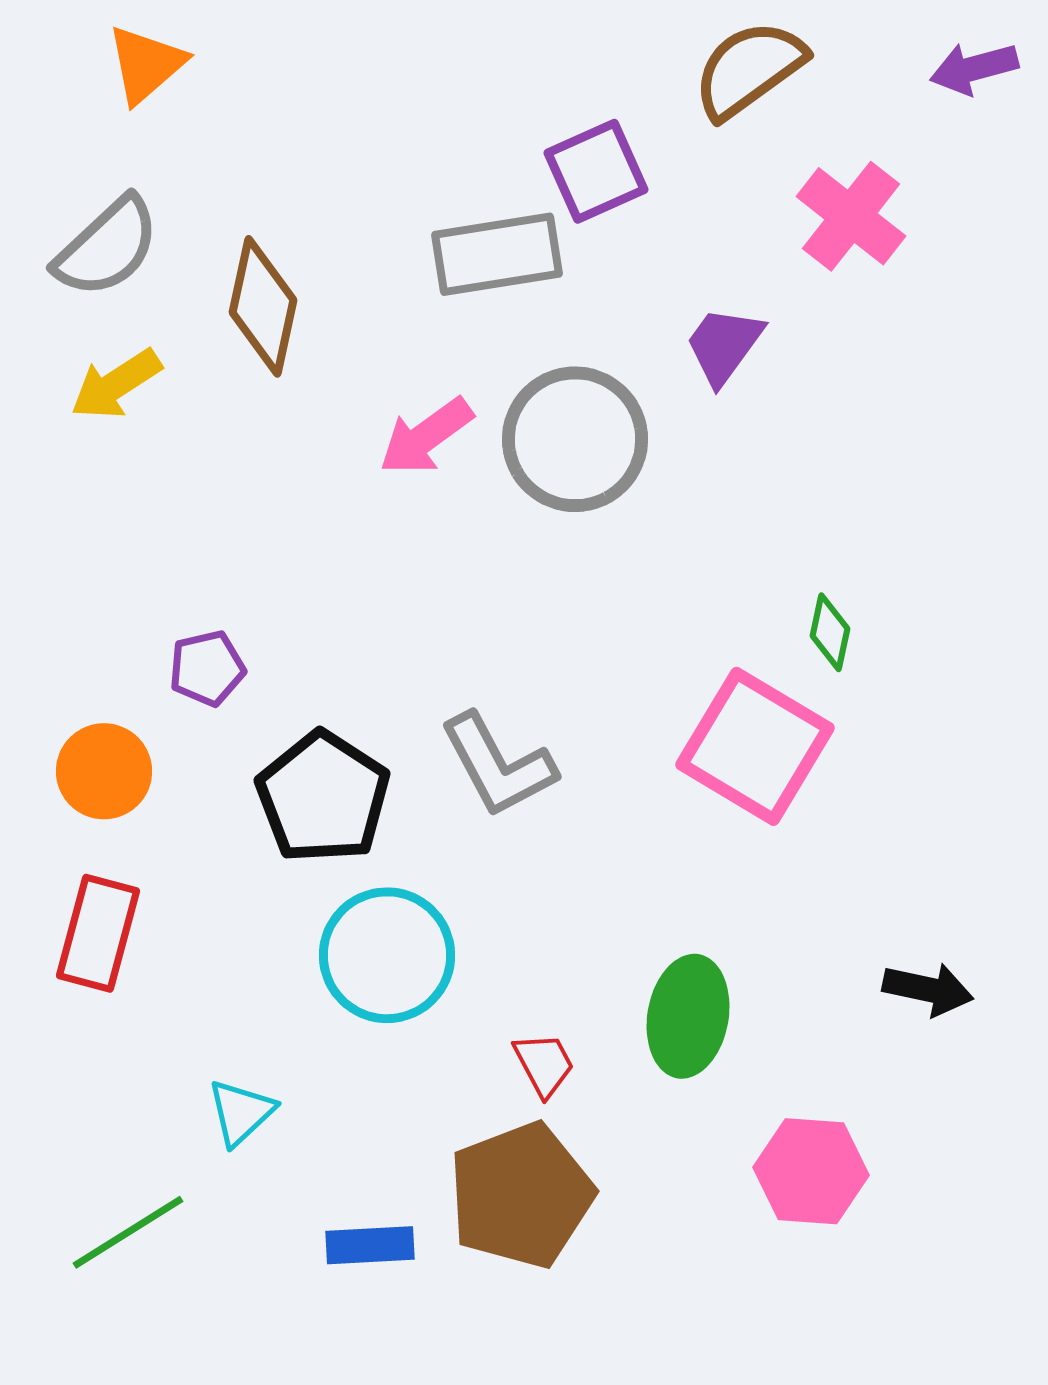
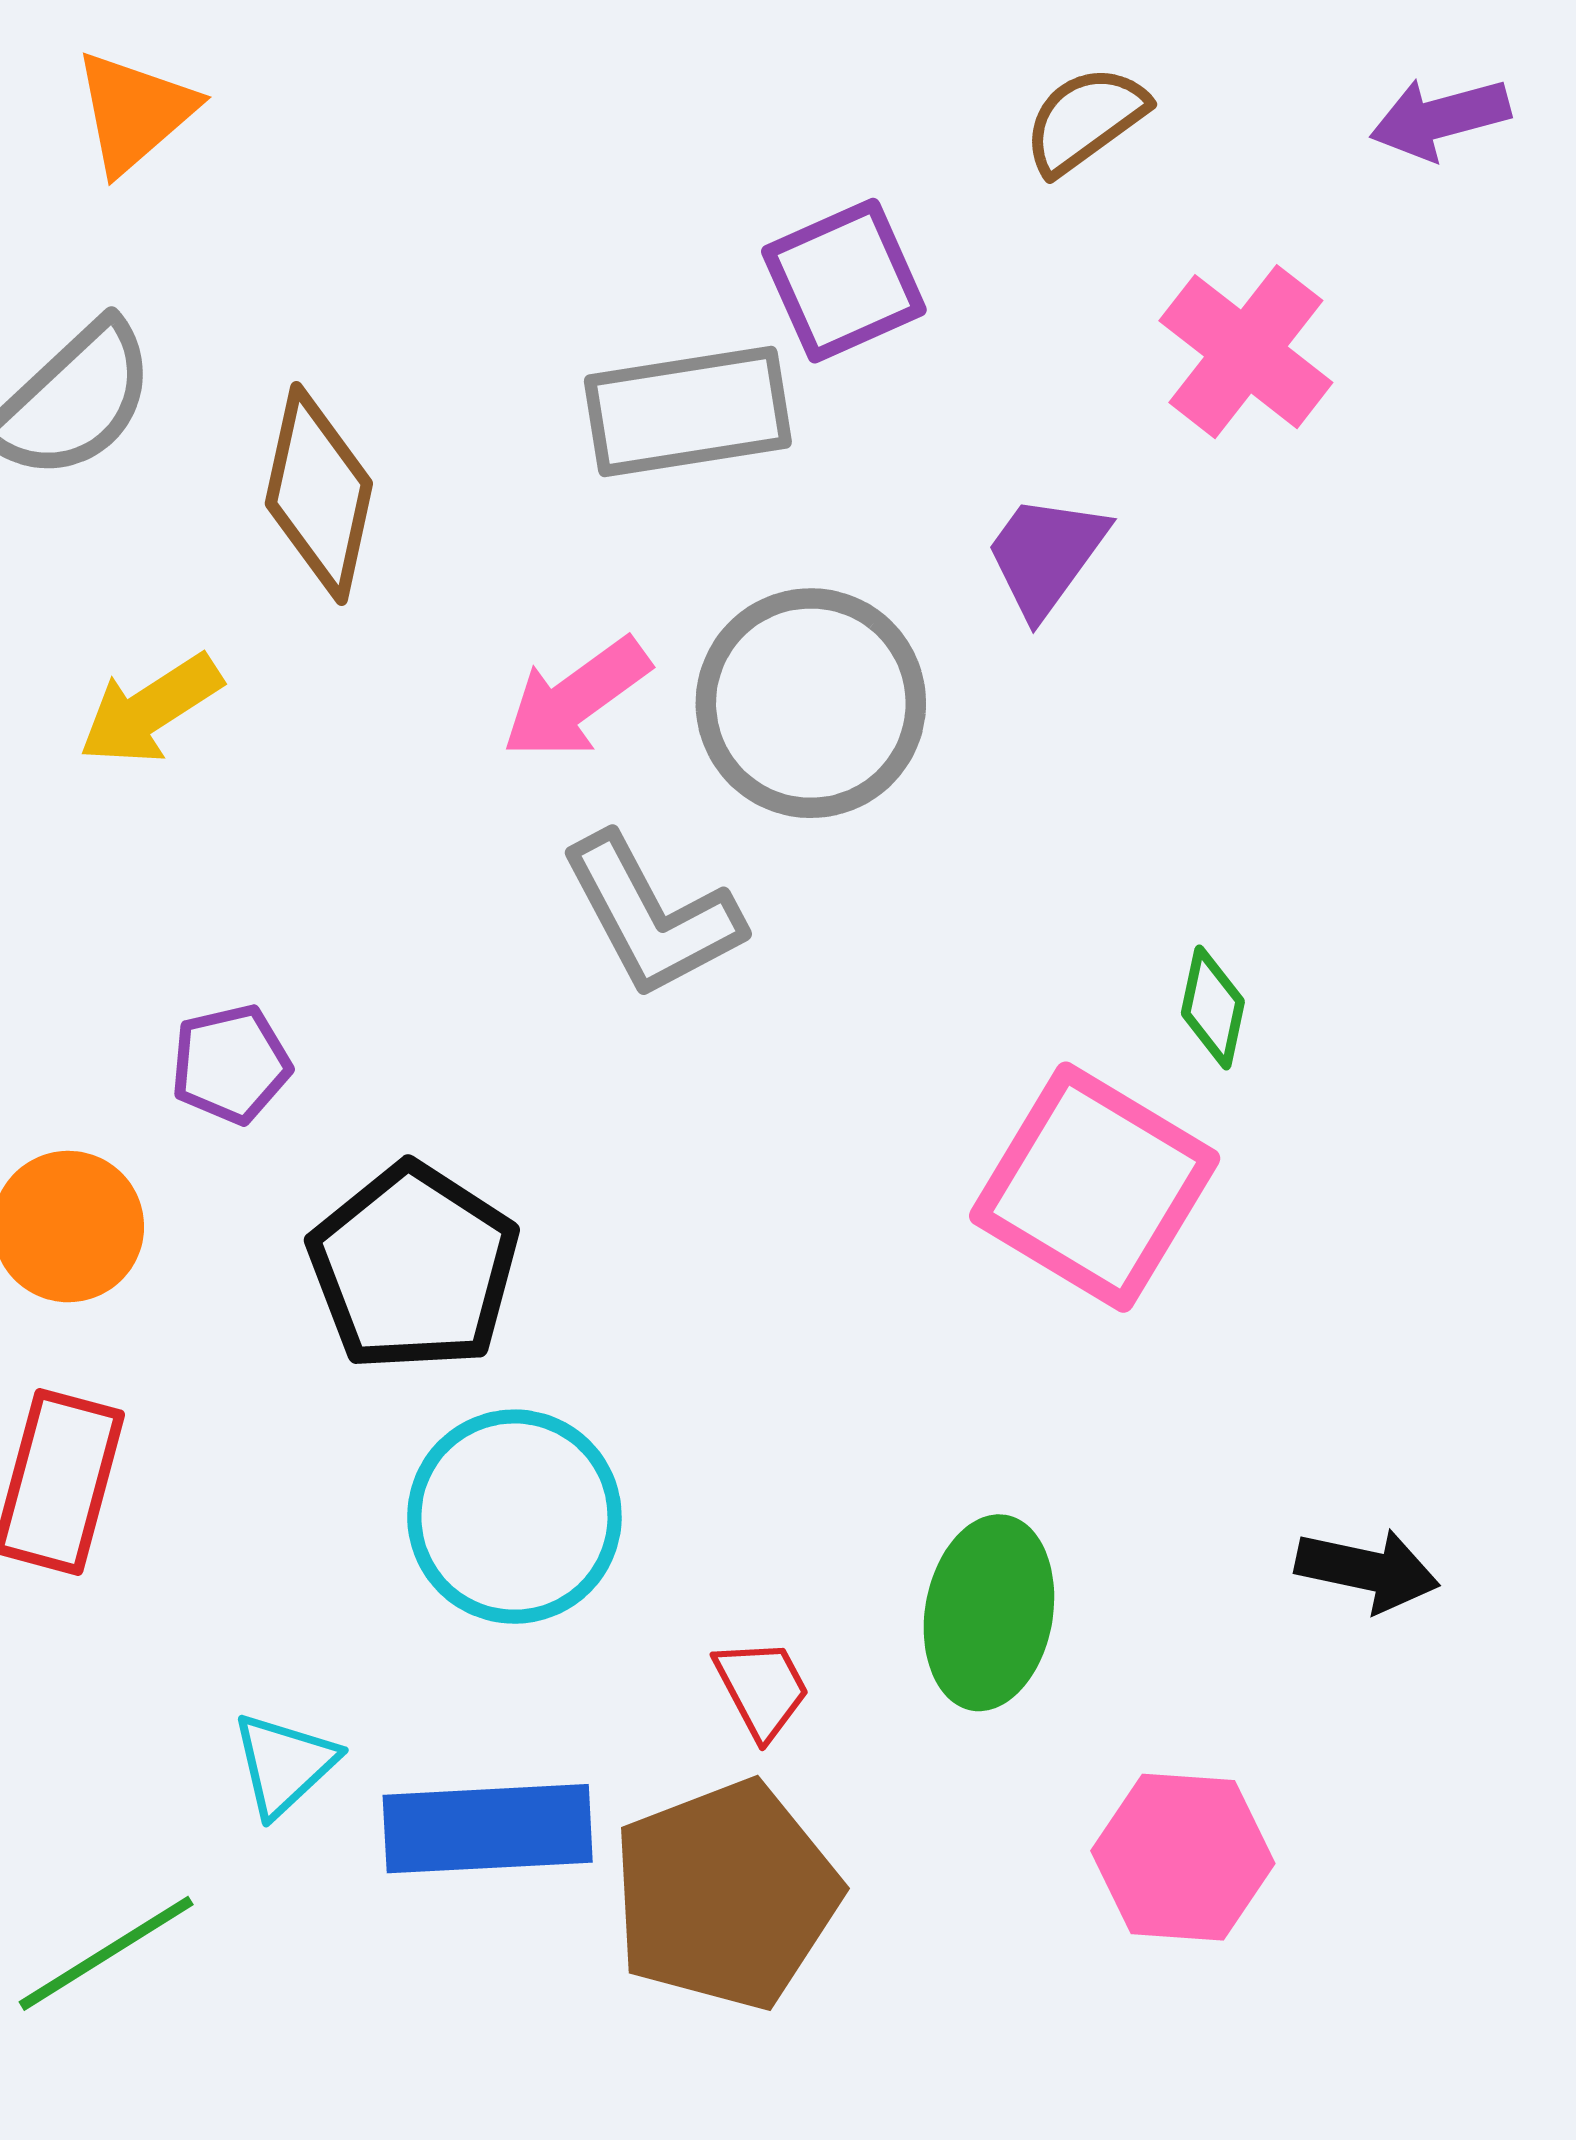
brown semicircle: (749, 69) -> (1085, 120), size x0.7
yellow arrow: (116, 384) -> (150, 709), moved
gray L-shape: (498, 765) -> (652, 916), moved
blue rectangle: (370, 1245) -> (488, 1829), moved, size x1.5

